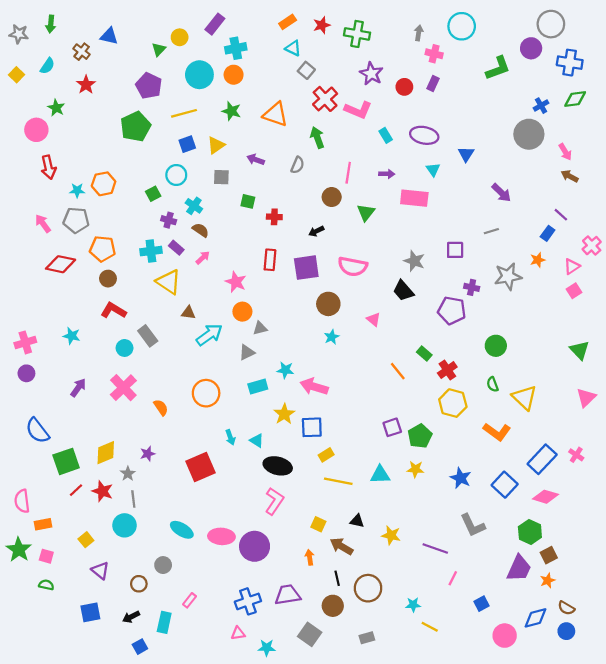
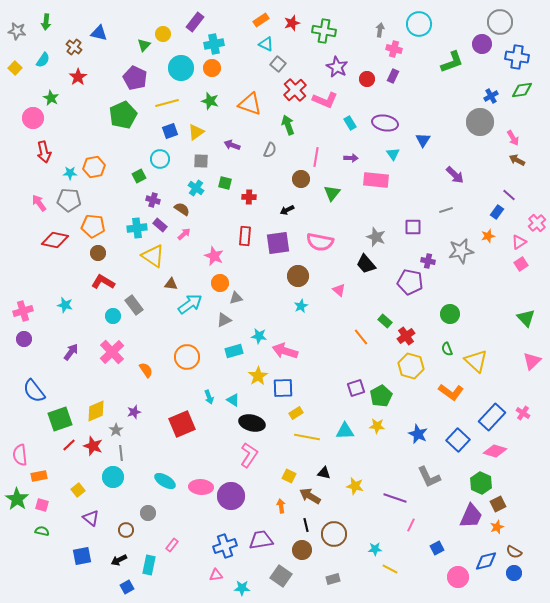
cyan cross: (194, 206) -> (196, 188), moved

